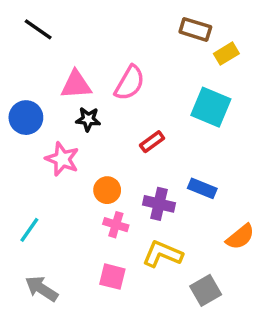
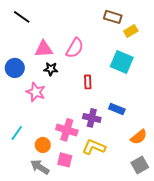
red rectangle: (152, 142) -> (88, 82), turned -56
orange circle: (107, 190) -> (43, 145), moved
pink cross: (116, 225) -> (67, 130), size x1.5
gray arrow: (41, 289) -> (40, 167), moved
gray square: (206, 290) -> (140, 165), moved

